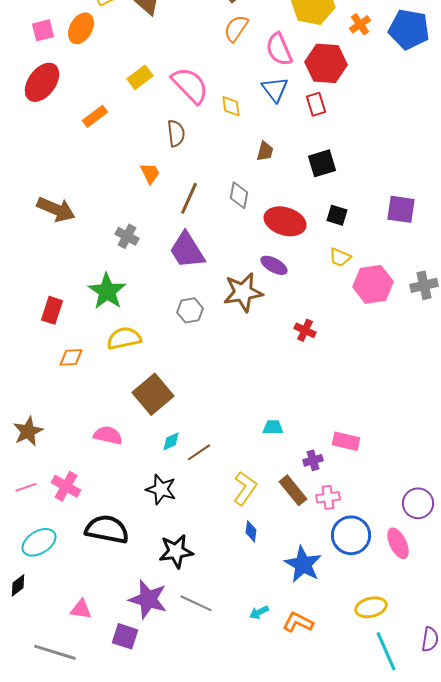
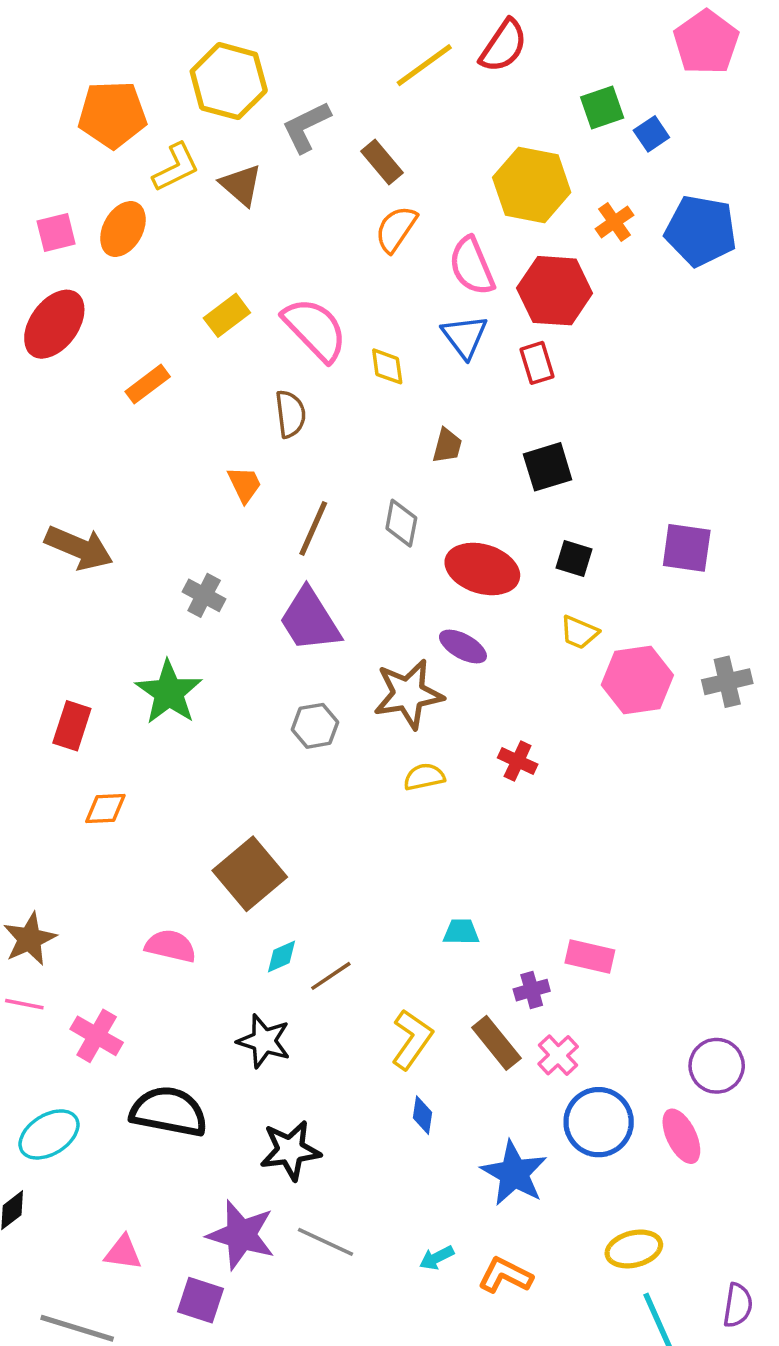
yellow semicircle: (124, 338) -> (424, 777), moved, size x0.7
pink line: (26, 487) -> (24, 1004), moved, turned 30
pink cross: (328, 497) -> (558, 1055), turned -35

